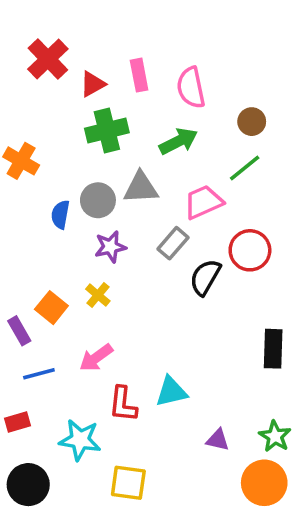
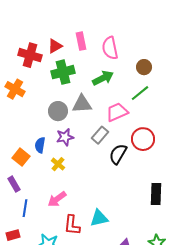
red cross: (48, 59) -> (30, 55), moved, turned -30
blue semicircle: (60, 215) -> (40, 145), moved
orange square: (51, 308) -> (21, 157), moved
blue line: (39, 374) -> (25, 208), turned -66

